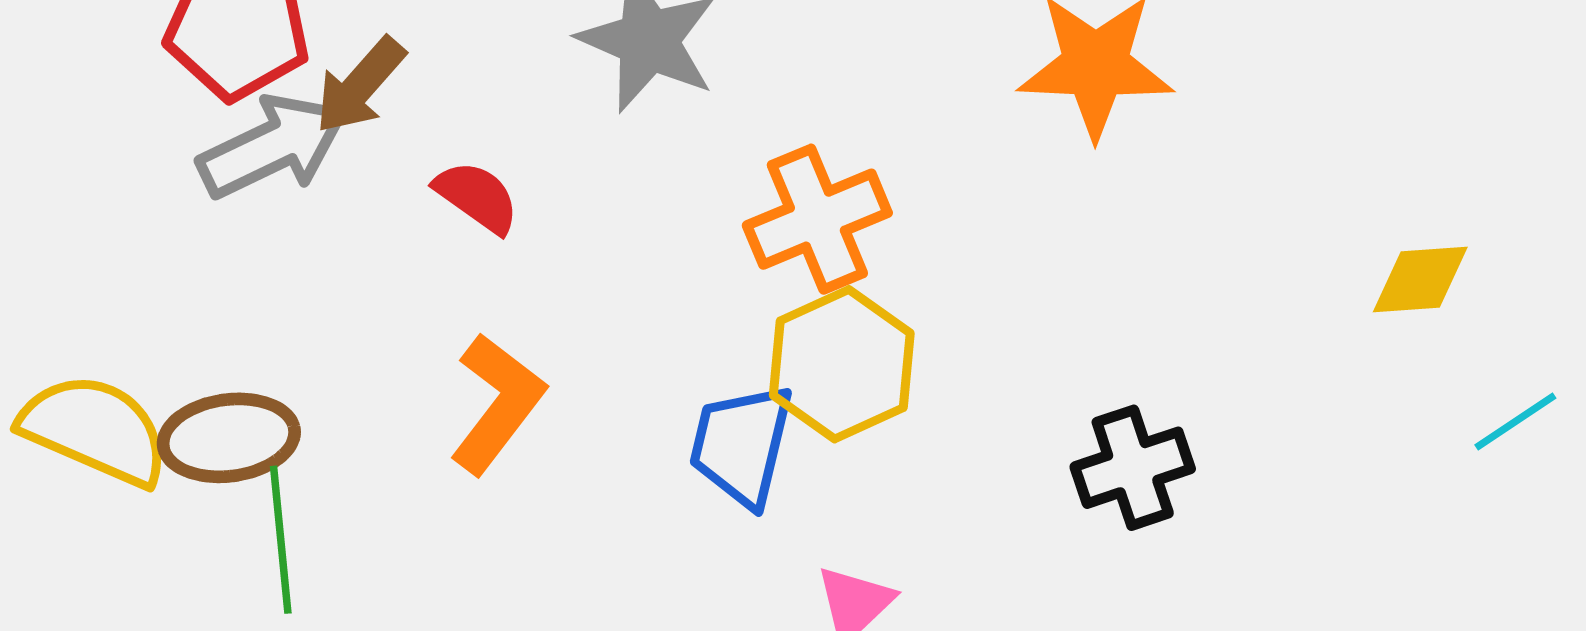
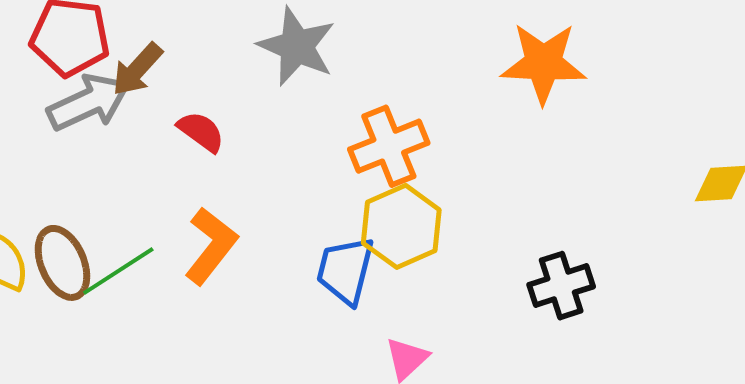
brown ellipse: (229, 438) -> (62, 263), turned 74
green line: (281, 540) -> (118, 271), moved, turned 62

